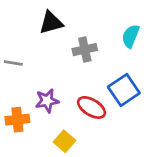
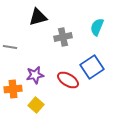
yellow square: (65, 141) -> (36, 105), moved

